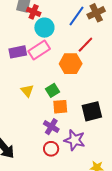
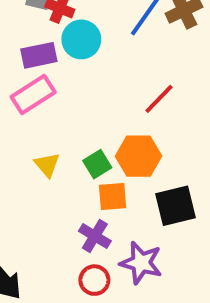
red line: (85, 45) -> (159, 99), moved
pink rectangle: (39, 50) -> (33, 95), moved
purple rectangle: (18, 52) -> (39, 55), moved
orange hexagon: (71, 64) -> (139, 156), moved

